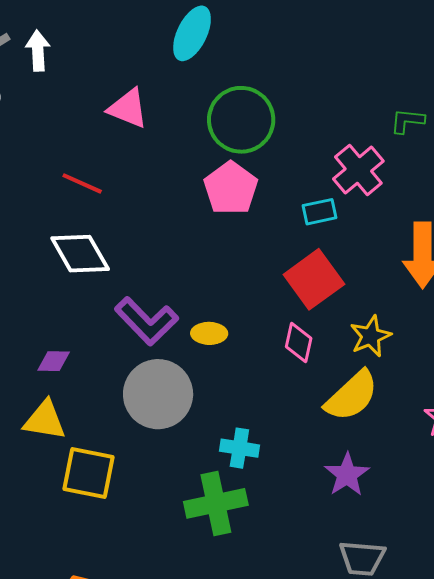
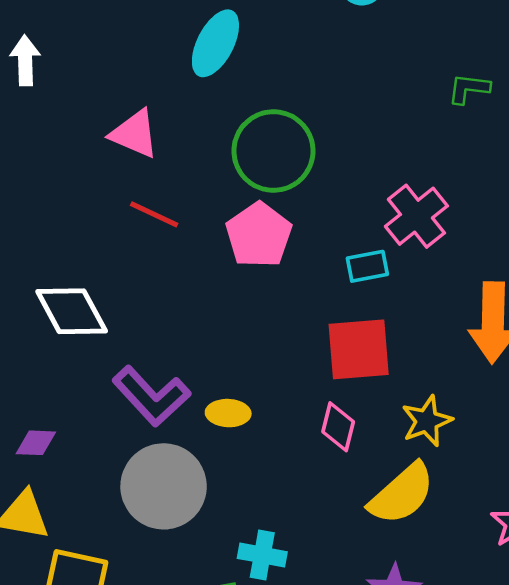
green L-shape: (407, 121) -> (469, 89), moved
red line: (82, 183) -> (154, 214), moved
red square: (314, 279) -> (359, 349), turned 30

